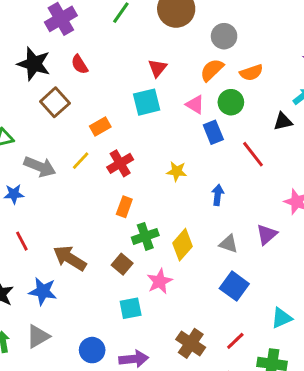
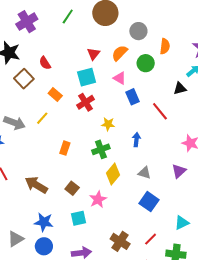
red semicircle: (80, 64) -> (45, 63), moved
orange semicircle: (212, 70) -> (120, 53), moved
orange semicircle: (251, 73) -> (165, 46), moved, turned -63
green circle: (231, 102) -> (146, 63), moved
orange rectangle: (100, 126) -> (55, 95), turned 72
red cross: (120, 163) -> (86, 102), moved
orange rectangle: (124, 207) -> (65, 148), moved
purple triangle: (267, 234) -> (179, 171), moved
green cross: (145, 236) -> (101, 149), moved
blue star: (43, 291) -> (44, 222), moved
blue circle: (92, 350) -> (44, 246), moved

